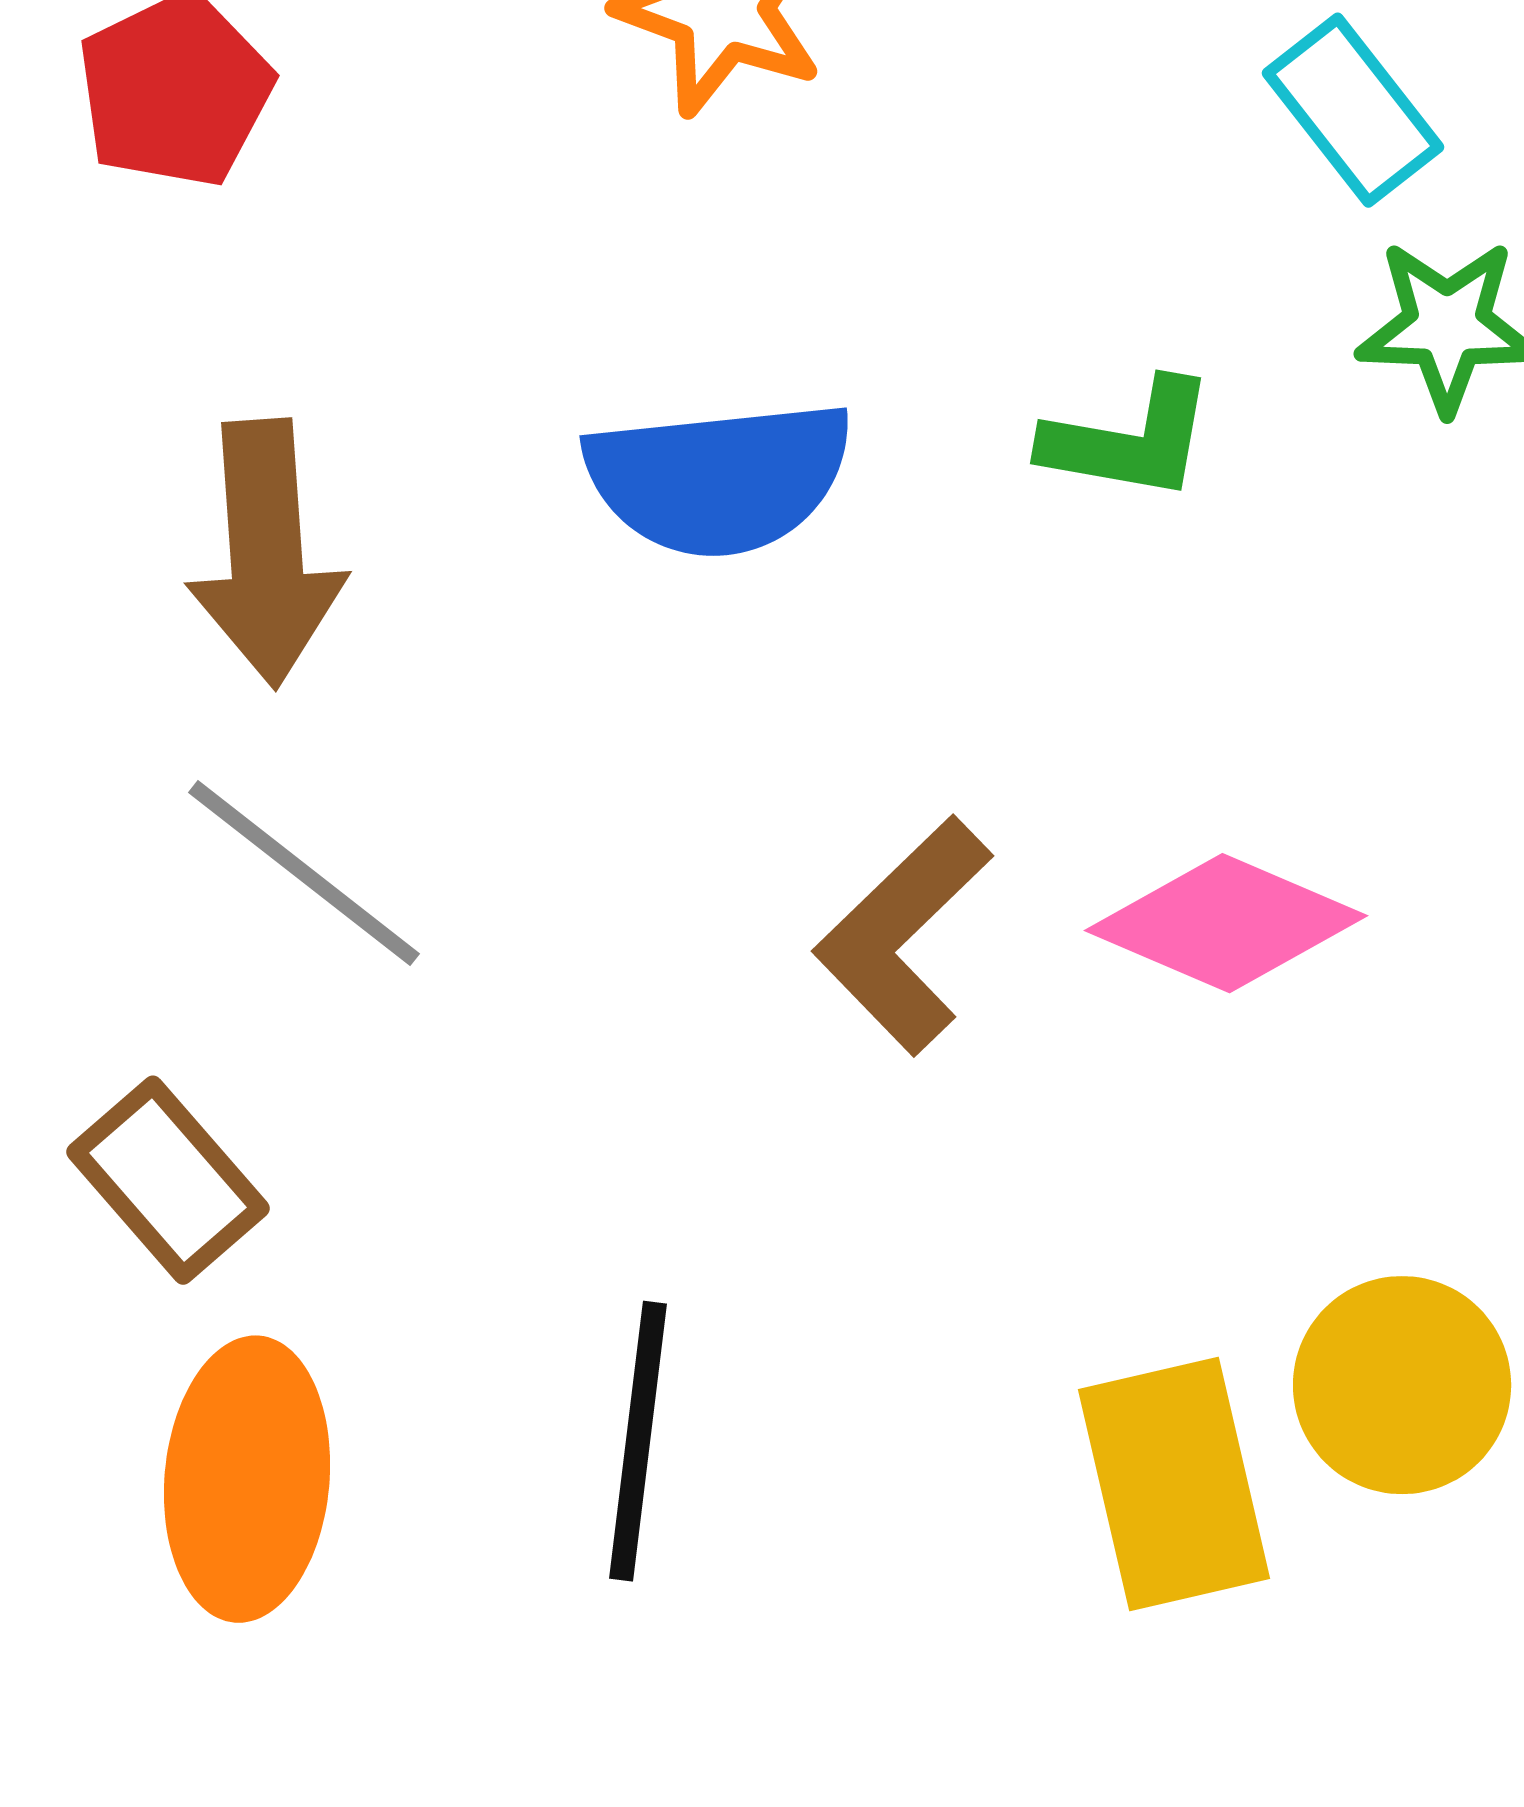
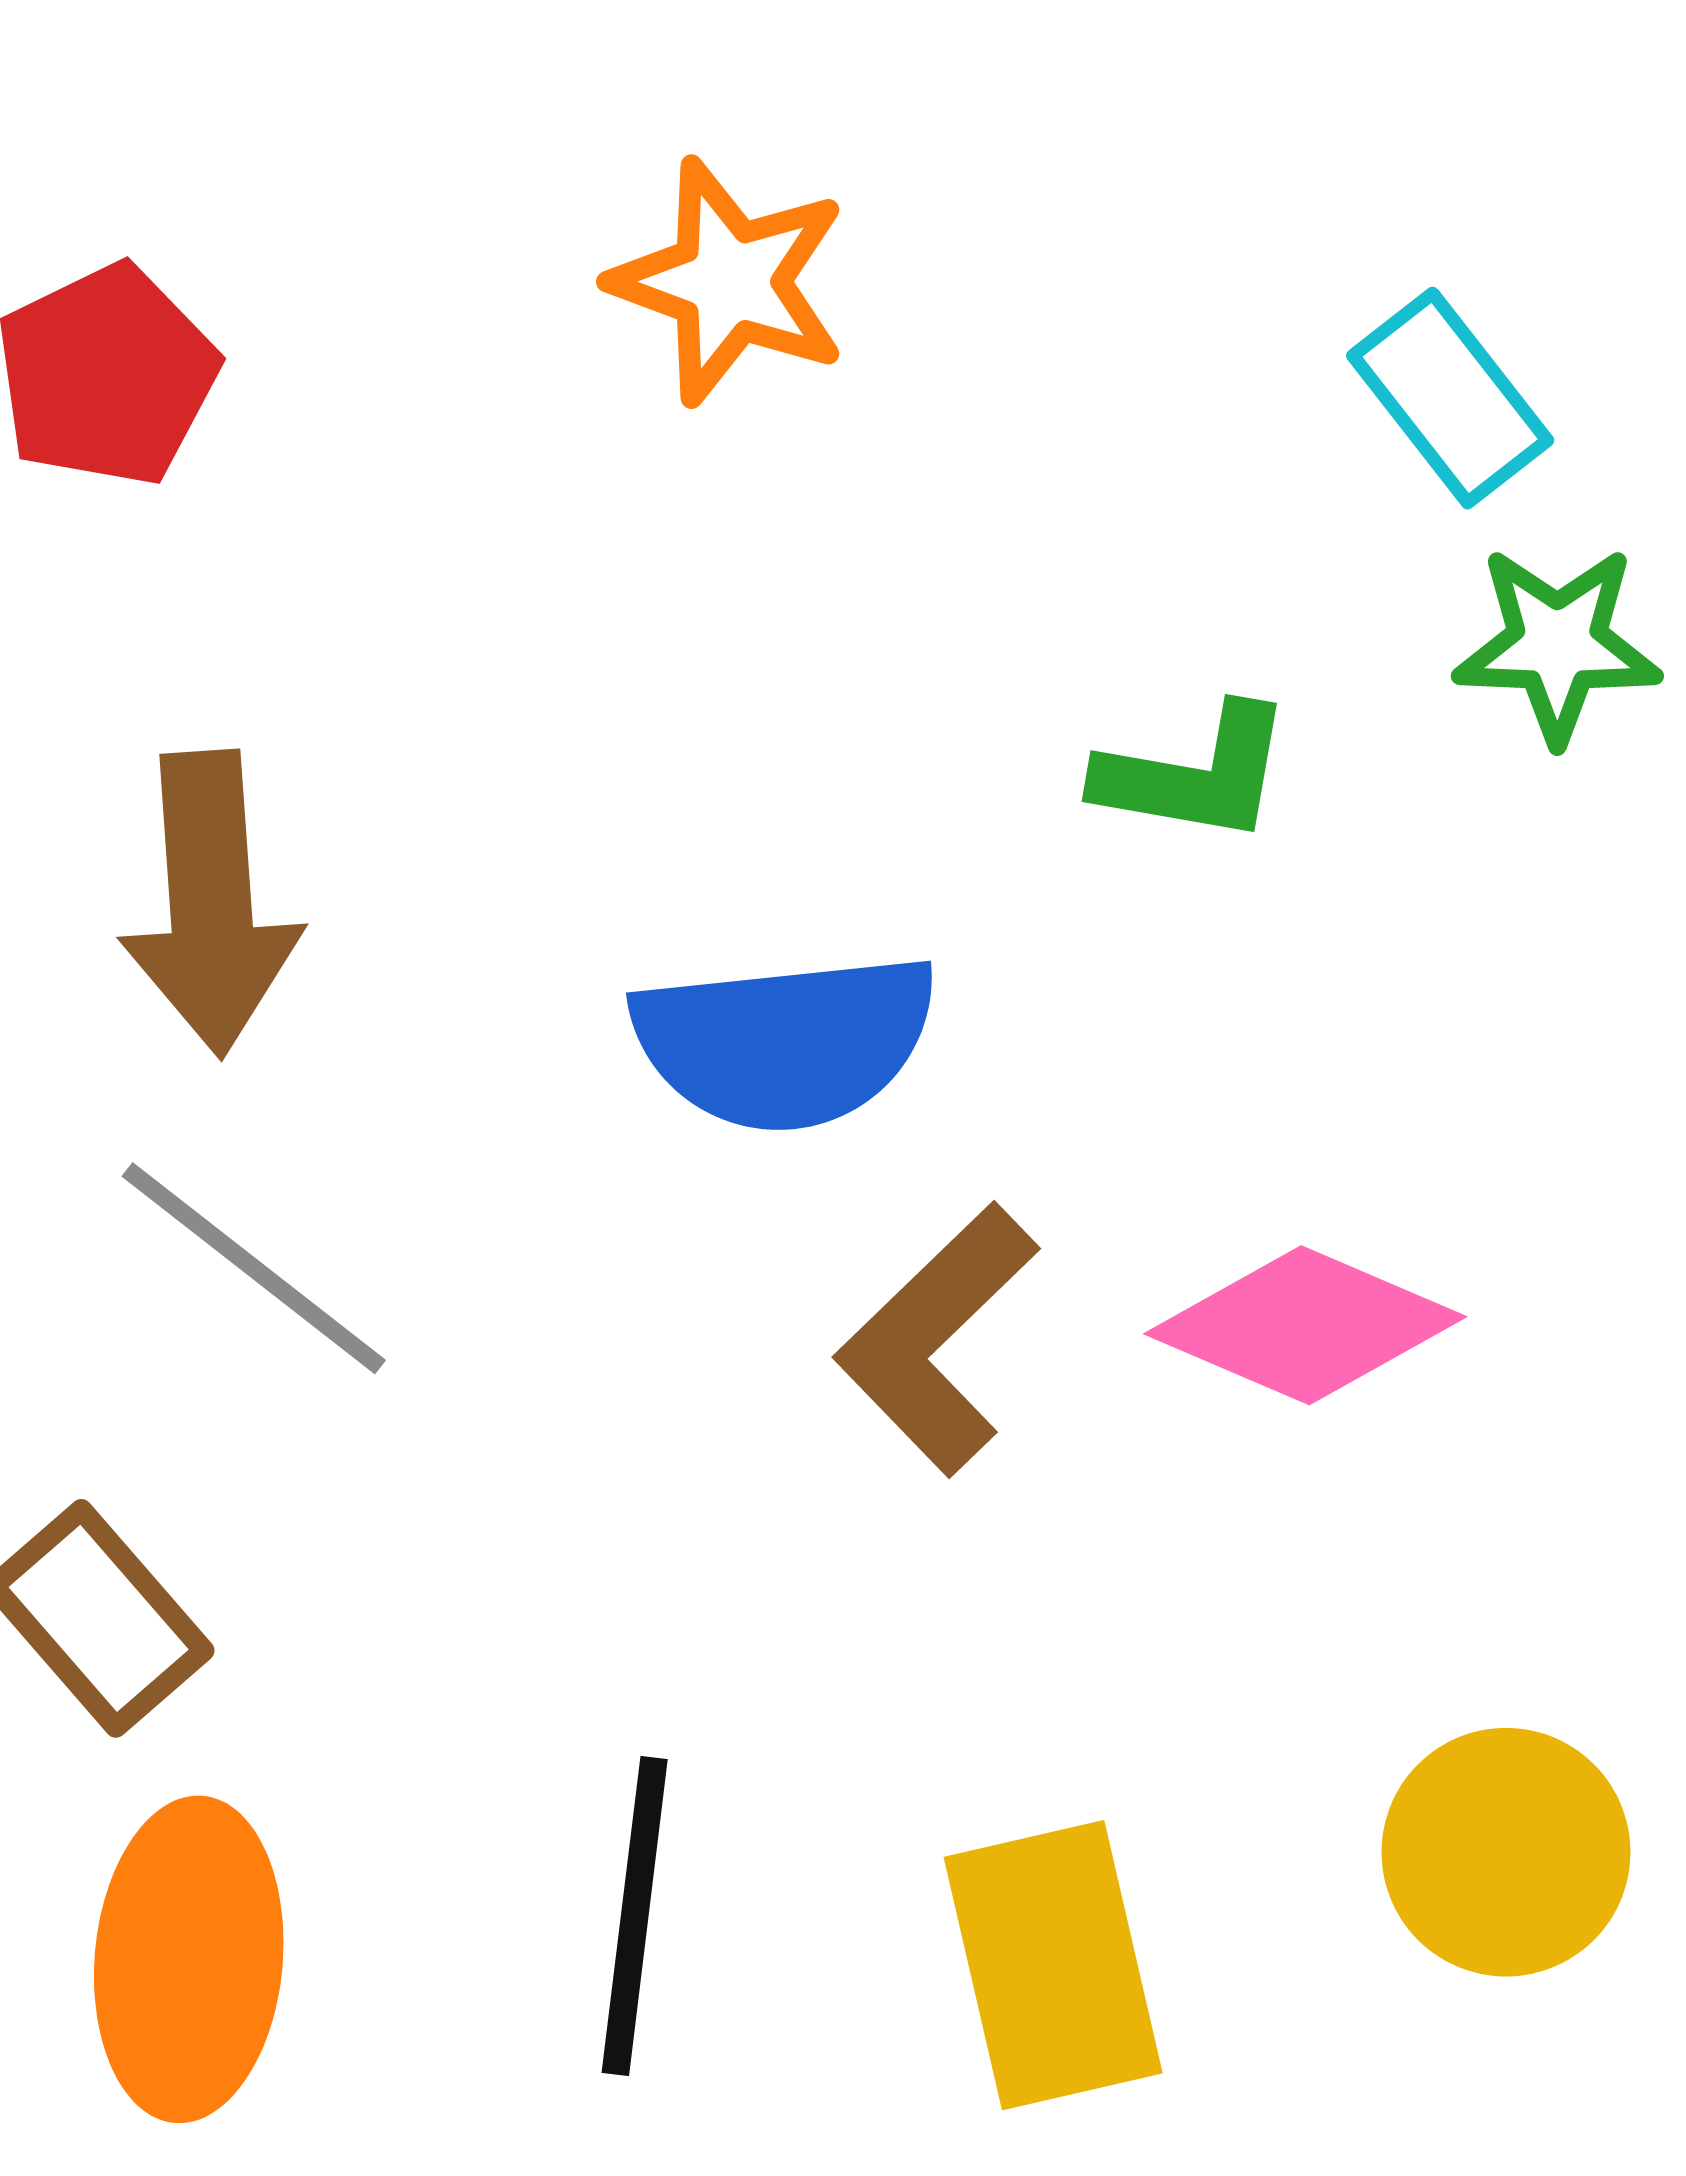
blue semicircle: (719, 478) -> (785, 1041), moved
yellow rectangle: (1174, 1484) -> (1053, 1965), moved

